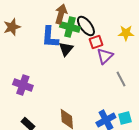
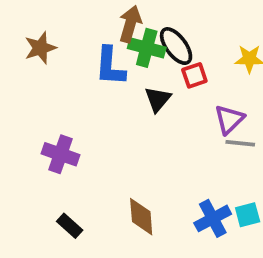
black triangle: (66, 49) -> (158, 99), moved
purple triangle: (105, 56) -> (229, 119), moved
gray line: (121, 79) -> (240, 143), turned -56

